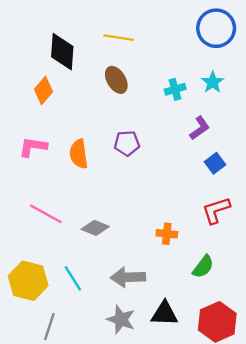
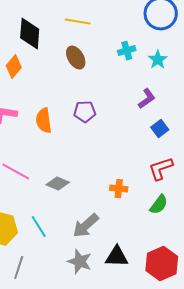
cyan cross: (175, 89) -> (127, 51), moved
green semicircle: (203, 267) -> (159, 205), moved
gray arrow: (128, 277) -> (86, 226), turned -40

